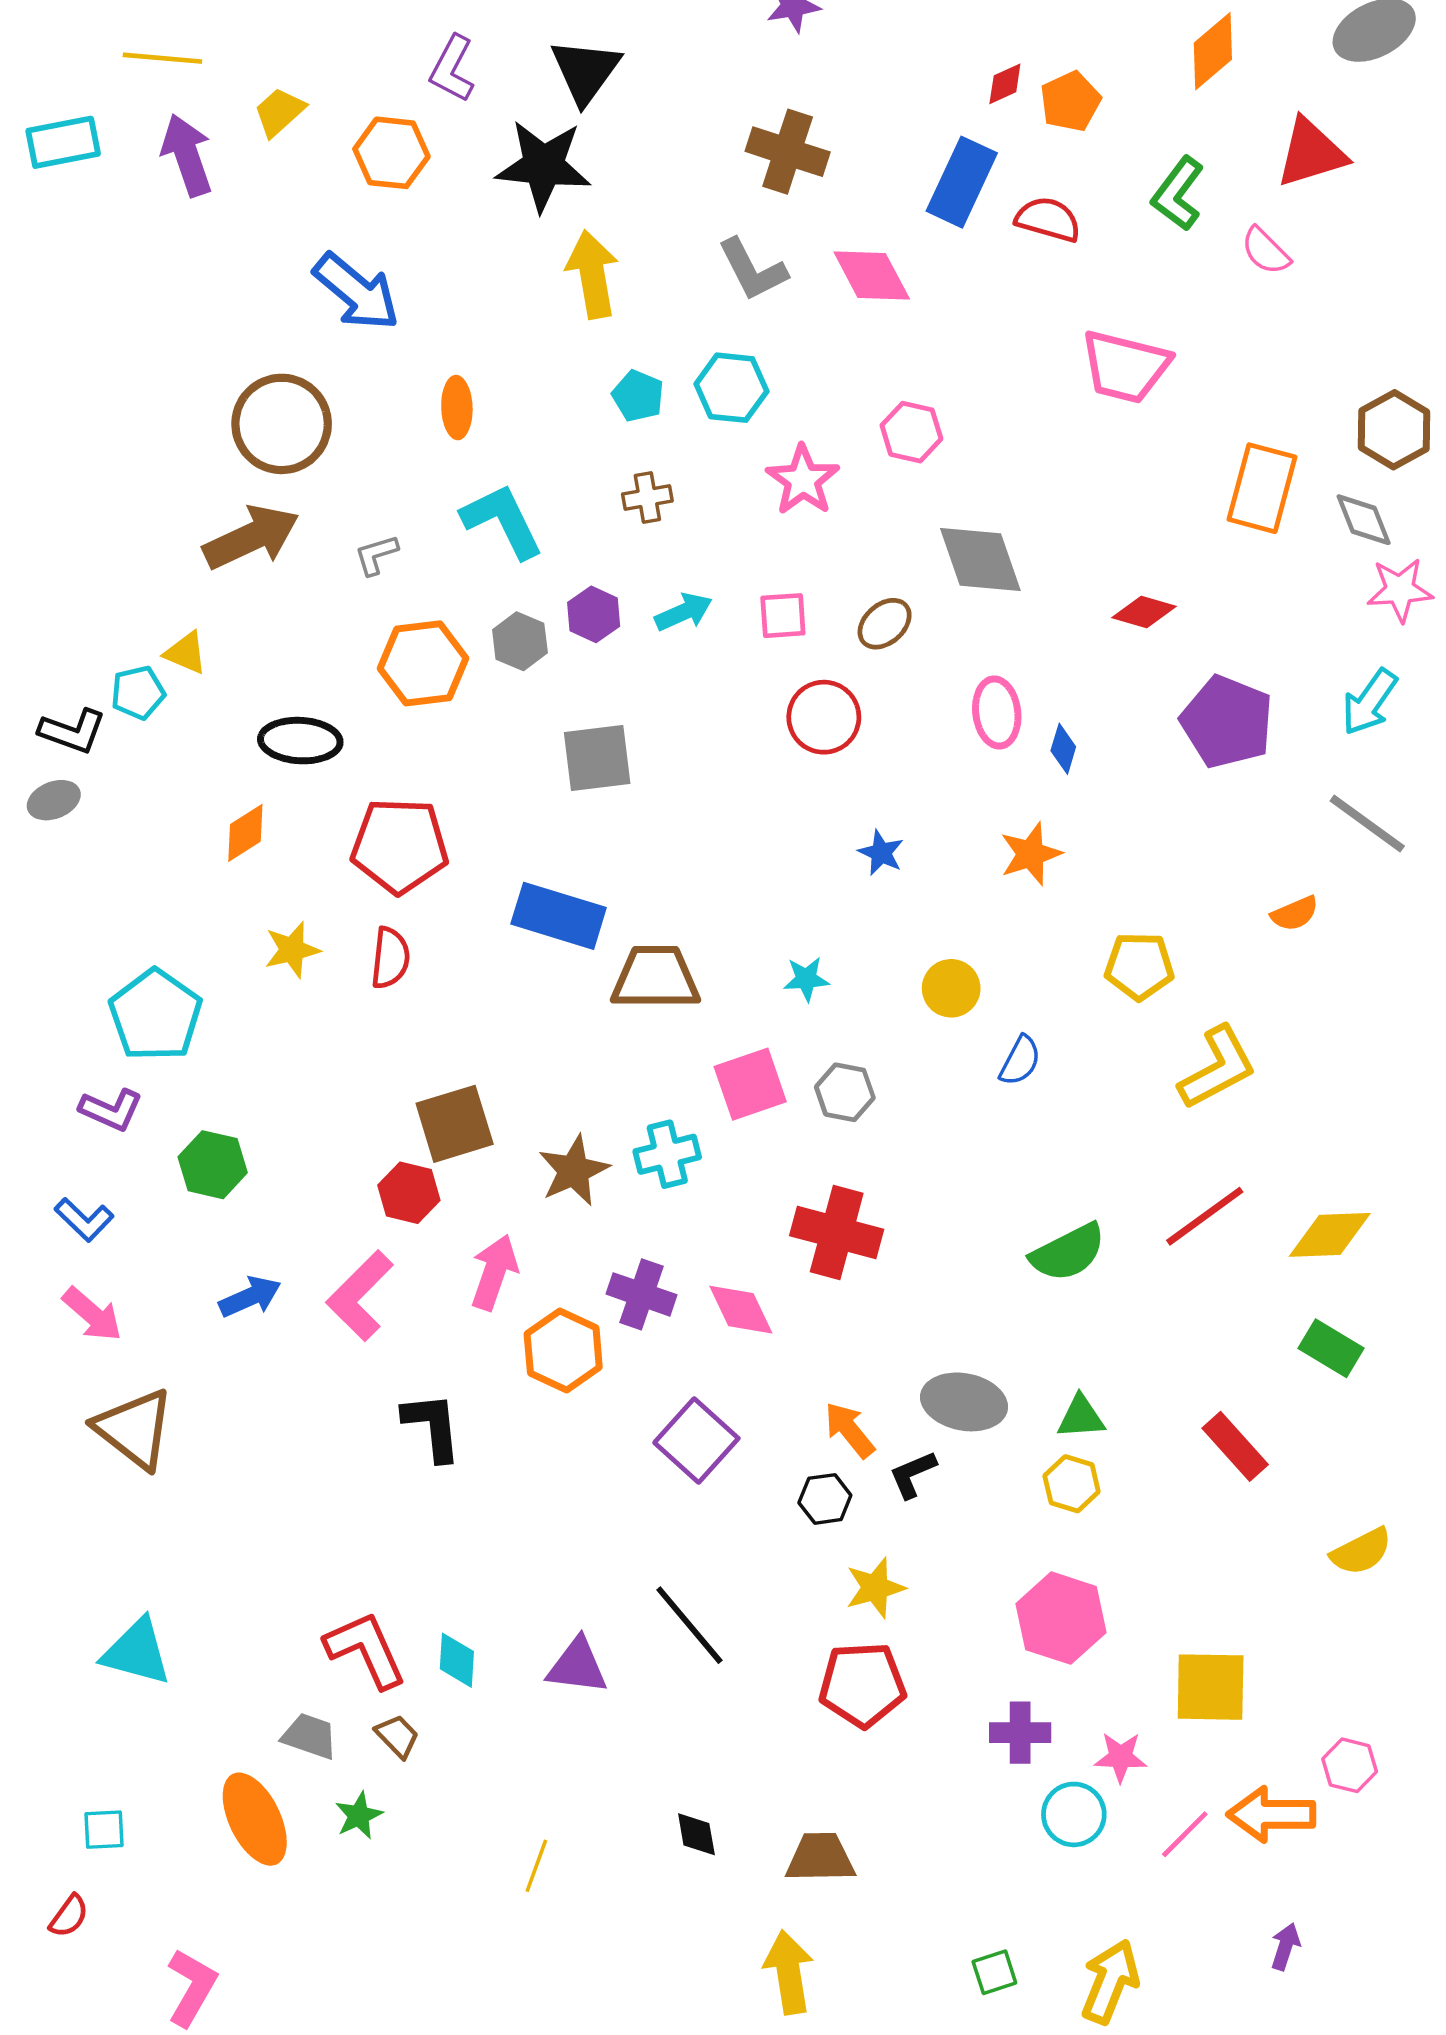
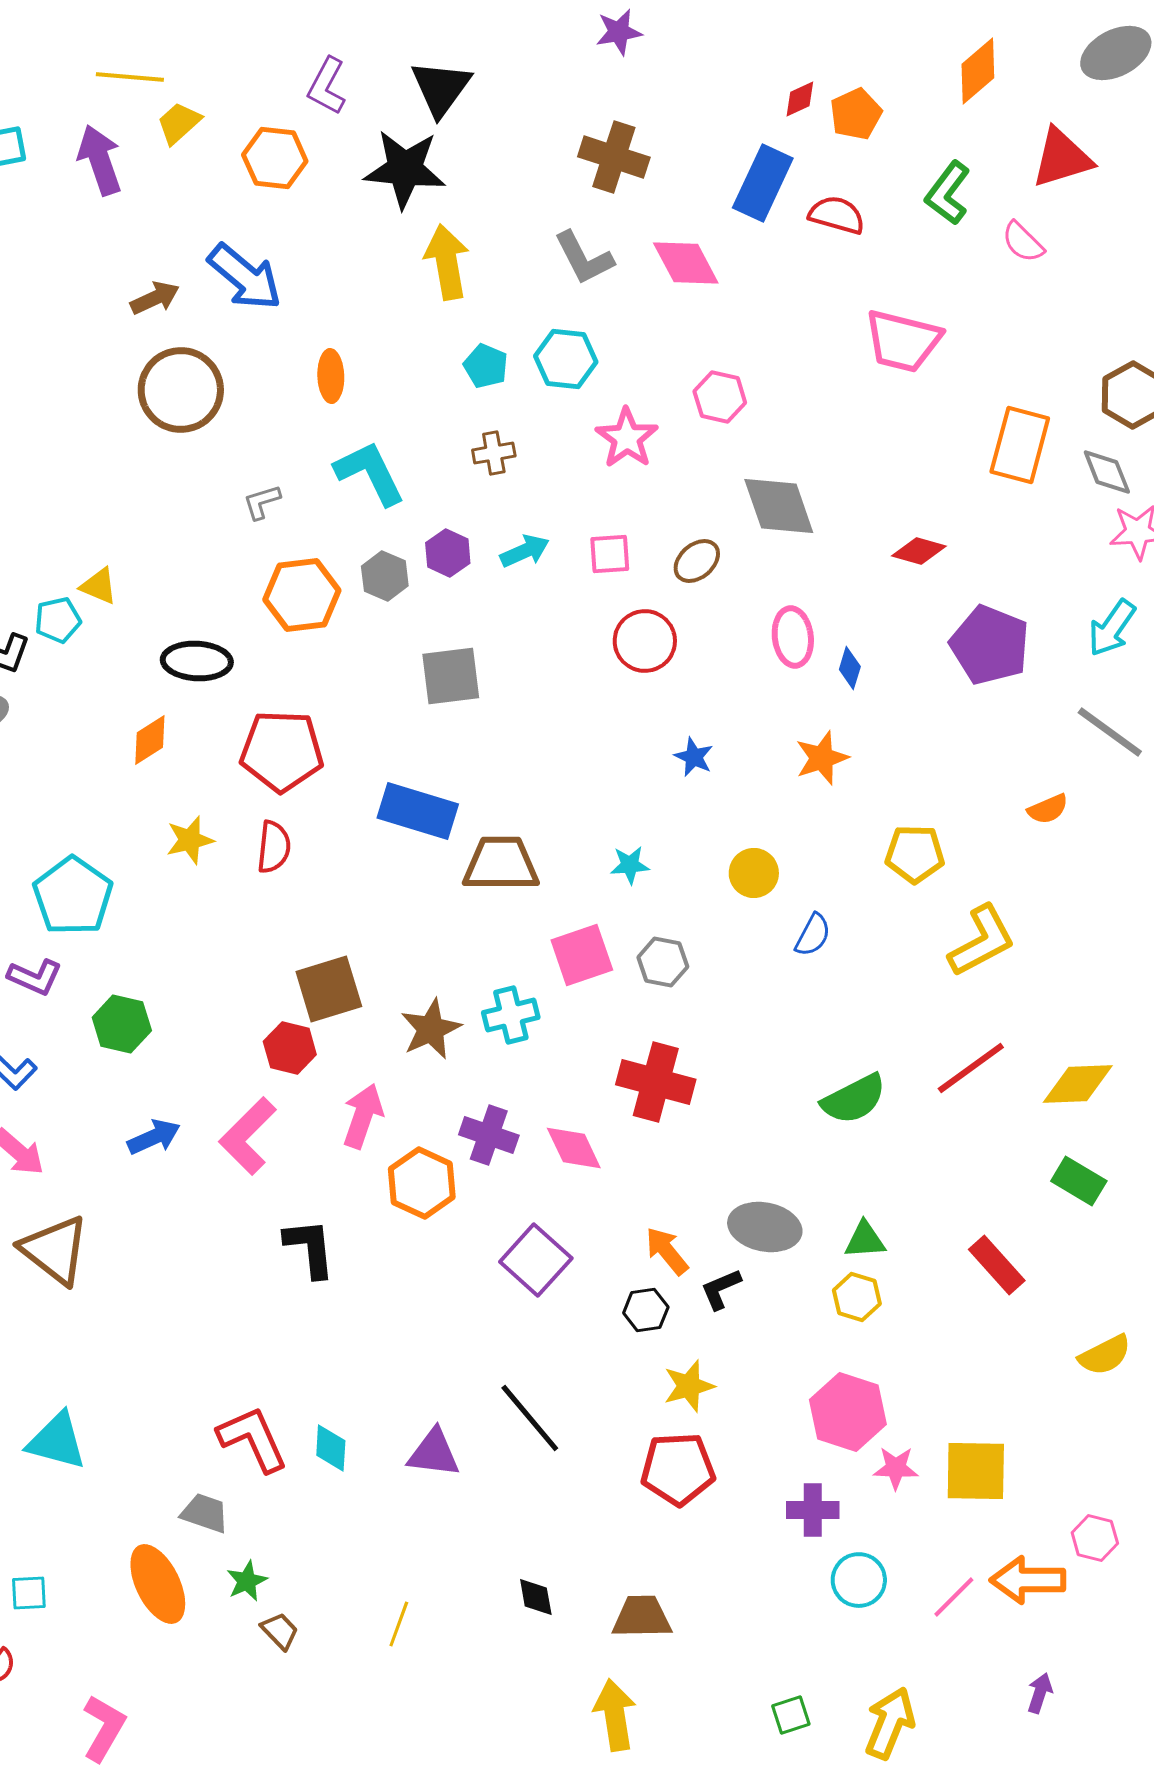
yellow line: (162, 58) -> (130, 77), moved
brown arrow: (251, 537) -> (155, 298), moved, size x0.6
brown trapezoid: (397, 1736) -> (280, 1631), moved
pink star: (1121, 1757) -> (896, 1468), moved

